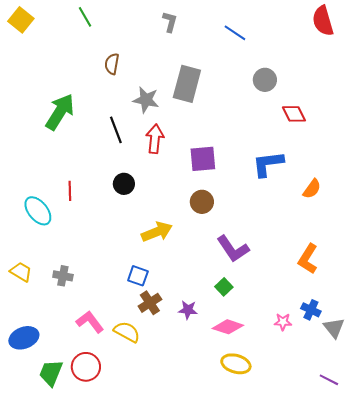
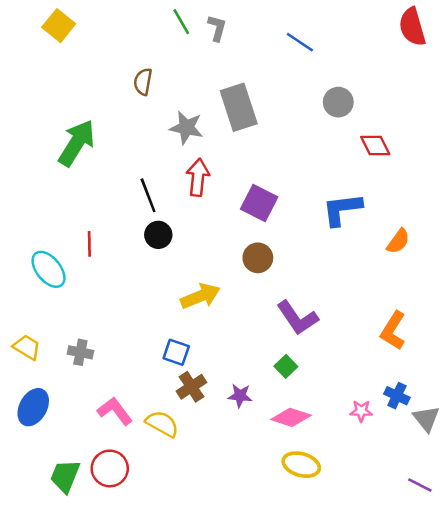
green line: (85, 17) -> (181, 22), moved
yellow square: (21, 20) -> (59, 26), moved
gray rectangle: (187, 84) -> (239, 107), turned -33
black line: (116, 130) -> (148, 195), moved
purple square: (203, 159) -> (259, 203), turned 32
blue ellipse: (24, 338) -> (33, 407), moved, turned -40

